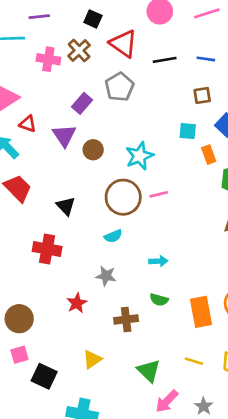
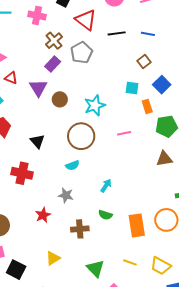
brown cross: (79, 50) -> (54, 41), moved
pink cross: (48, 59) -> (37, 15), moved
brown square: (202, 95) -> (144, 61), turned -32
pink line: (159, 194) -> (124, 133), moved
cyan arrow: (158, 261) -> (106, 186), turned -56

